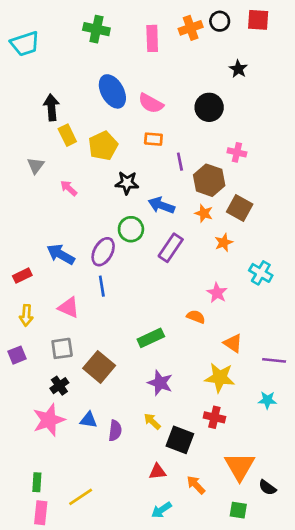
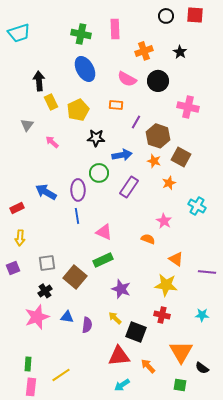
orange cross: (191, 28) -> (144, 51), moved
green cross: (96, 29) -> (81, 34), moved
pink semicircle: (151, 103) -> (127, 79), moved
pink cross: (237, 152) -> (188, 107), moved, size x1.5
purple line: (180, 162) -> (136, 122), turned 40
blue arrow: (161, 205) -> (122, 155), turned 150
purple ellipse: (103, 252) -> (78, 190), turned -30
pink triangle: (69, 307) -> (104, 232), moved
green rectangle: (151, 338) -> (103, 260), moved
cyan star: (267, 400) -> (202, 315), moved
red triangle: (157, 472) -> (119, 356), size x1.6

